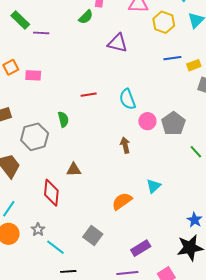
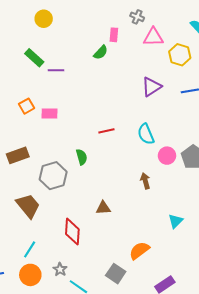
purple triangle: (118, 43) -> (152, 87), moved, turned -45
brown triangle: (74, 170) -> (103, 208), moved
orange semicircle: (122, 201) -> (139, 251), moved

